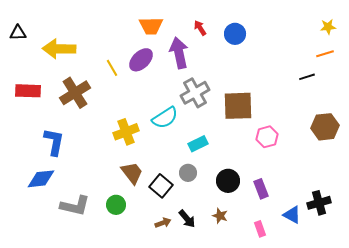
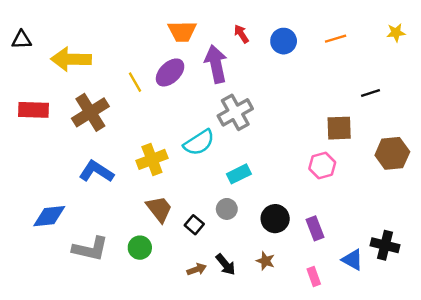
orange line: (325, 54) -> (336, 39), moved
brown square: (238, 106) -> (339, 128), moved, size x0.7
blue L-shape: (54, 142) -> (96, 172), moved, turned -68
black square: (161, 186) -> (194, 225), size x0.7
black cross: (319, 203) -> (385, 245), turned 30

